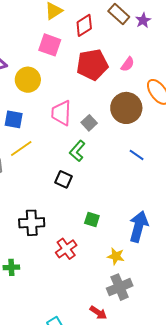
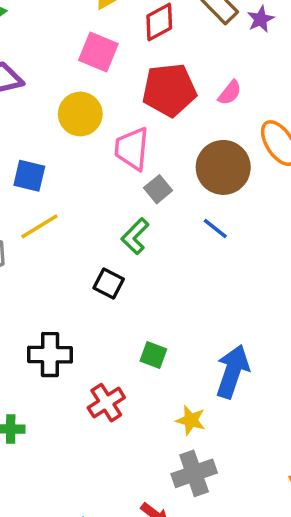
yellow circle: (28, 80) -> (80, 114), moved
pink trapezoid: (61, 113) -> (132, 149), moved
blue line: (137, 155) -> (215, 228), moved

